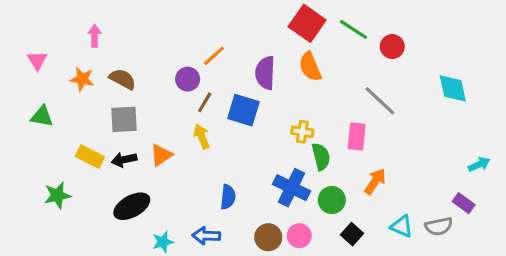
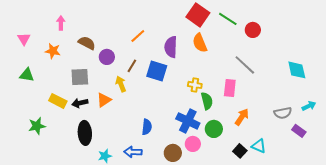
brown semicircle: (122, 79) -> (87, 43), moved
purple circle: (188, 79) -> (107, 57), moved
cyan diamond: (453, 88) -> (297, 70), moved
yellow arrow: (202, 136) -> (121, 84), moved
black ellipse: (132, 206) -> (85, 133), turned -65
gray semicircle: (439, 226) -> (283, 113), moved
black square: (352, 234) -> (240, 151), moved
pink circle: (299, 236) -> (193, 144), moved

